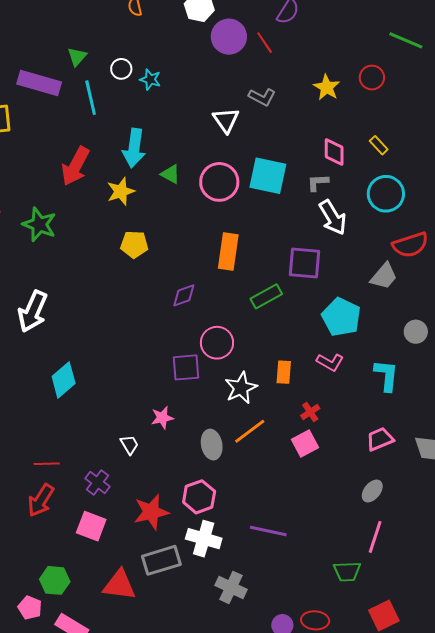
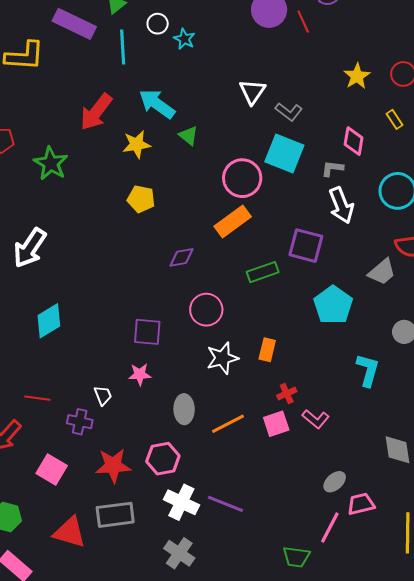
gray L-shape: (262, 97) -> (289, 112), moved
yellow rectangle: (379, 145) -> (394, 119), moved
cyan arrow: (134, 148) -> (157, 104), turned 108
pink circle: (219, 182) -> (242, 178), moved
orange rectangle: (228, 251) -> (233, 221), turned 36
pink L-shape: (330, 362) -> (316, 419), moved
purple square: (186, 367) -> (147, 332), moved
orange line: (250, 431) -> (228, 424), moved
pink trapezoid: (380, 439) -> (361, 504), moved
red line: (47, 464) -> (37, 398), moved
purple cross: (97, 482) -> (80, 422), moved, turned -35
white cross: (204, 539) -> (181, 502), moved

